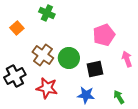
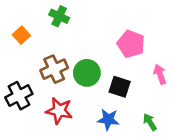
pink pentagon: (104, 35) -> (131, 44), turned -30
brown cross: (43, 55) -> (54, 69), turned 30
black square: (95, 69) -> (120, 87), turned 30

